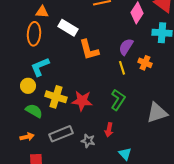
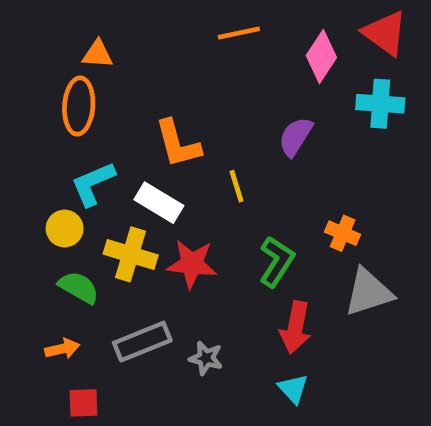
white rectangle: (68, 28) -> (159, 203), moved
orange L-shape: (89, 50) -> (178, 144), moved
orange cross: (145, 63) -> (343, 233), moved
yellow line: (122, 68) -> (237, 186), moved
red arrow: (109, 130) -> (295, 327), moved, size x1.5

